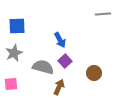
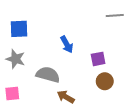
gray star: (14, 53) -> (16, 59), turned -30
purple square: (65, 61) -> (98, 59), moved, turned 32
brown arrow: (59, 87) -> (66, 97), turned -84

